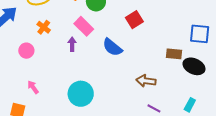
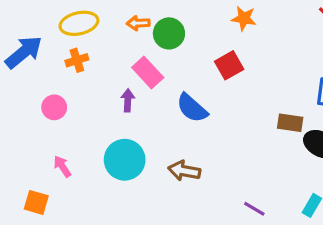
orange cross: (44, 27) -> (77, 60), moved, turned 32
brown arrow: (146, 81) -> (184, 171), moved
cyan circle: (81, 94) -> (125, 160), moved

